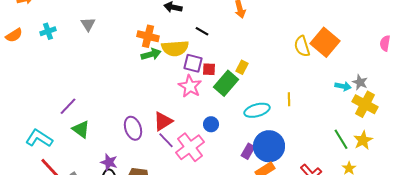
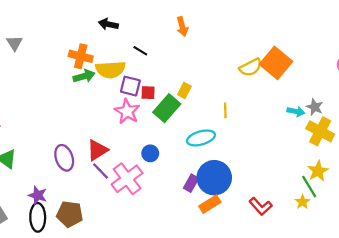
yellow semicircle: (302, 46) -> (251, 67), turned -100
yellow line: (289, 99) -> (225, 110), moved
green line: (341, 139) -> (309, 186), moved

